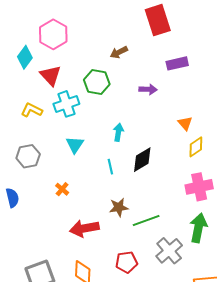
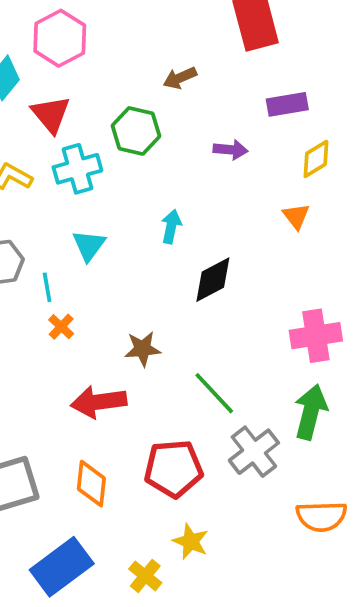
yellow diamond: (196, 147) -> (316, 159), moved
cyan line: (110, 167) -> (47, 287), moved
brown star: (119, 207) -> (143, 349), moved
green line: (146, 221) -> (214, 393), turned 64
red pentagon: (126, 262) -> (174, 469), size x1.4

